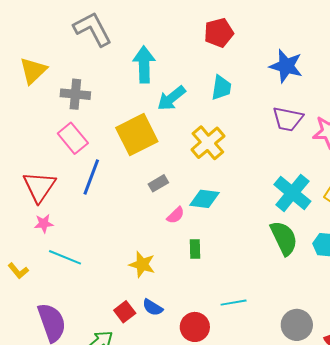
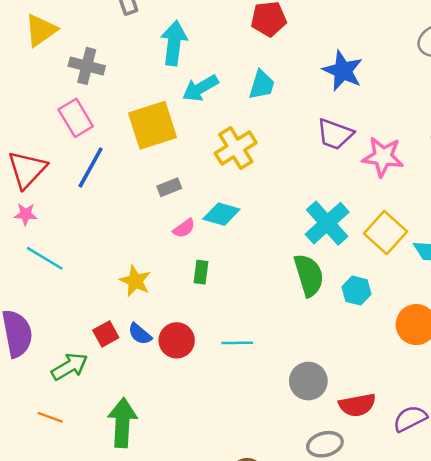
red circle: (195, 327) -> (177, 340), moved

